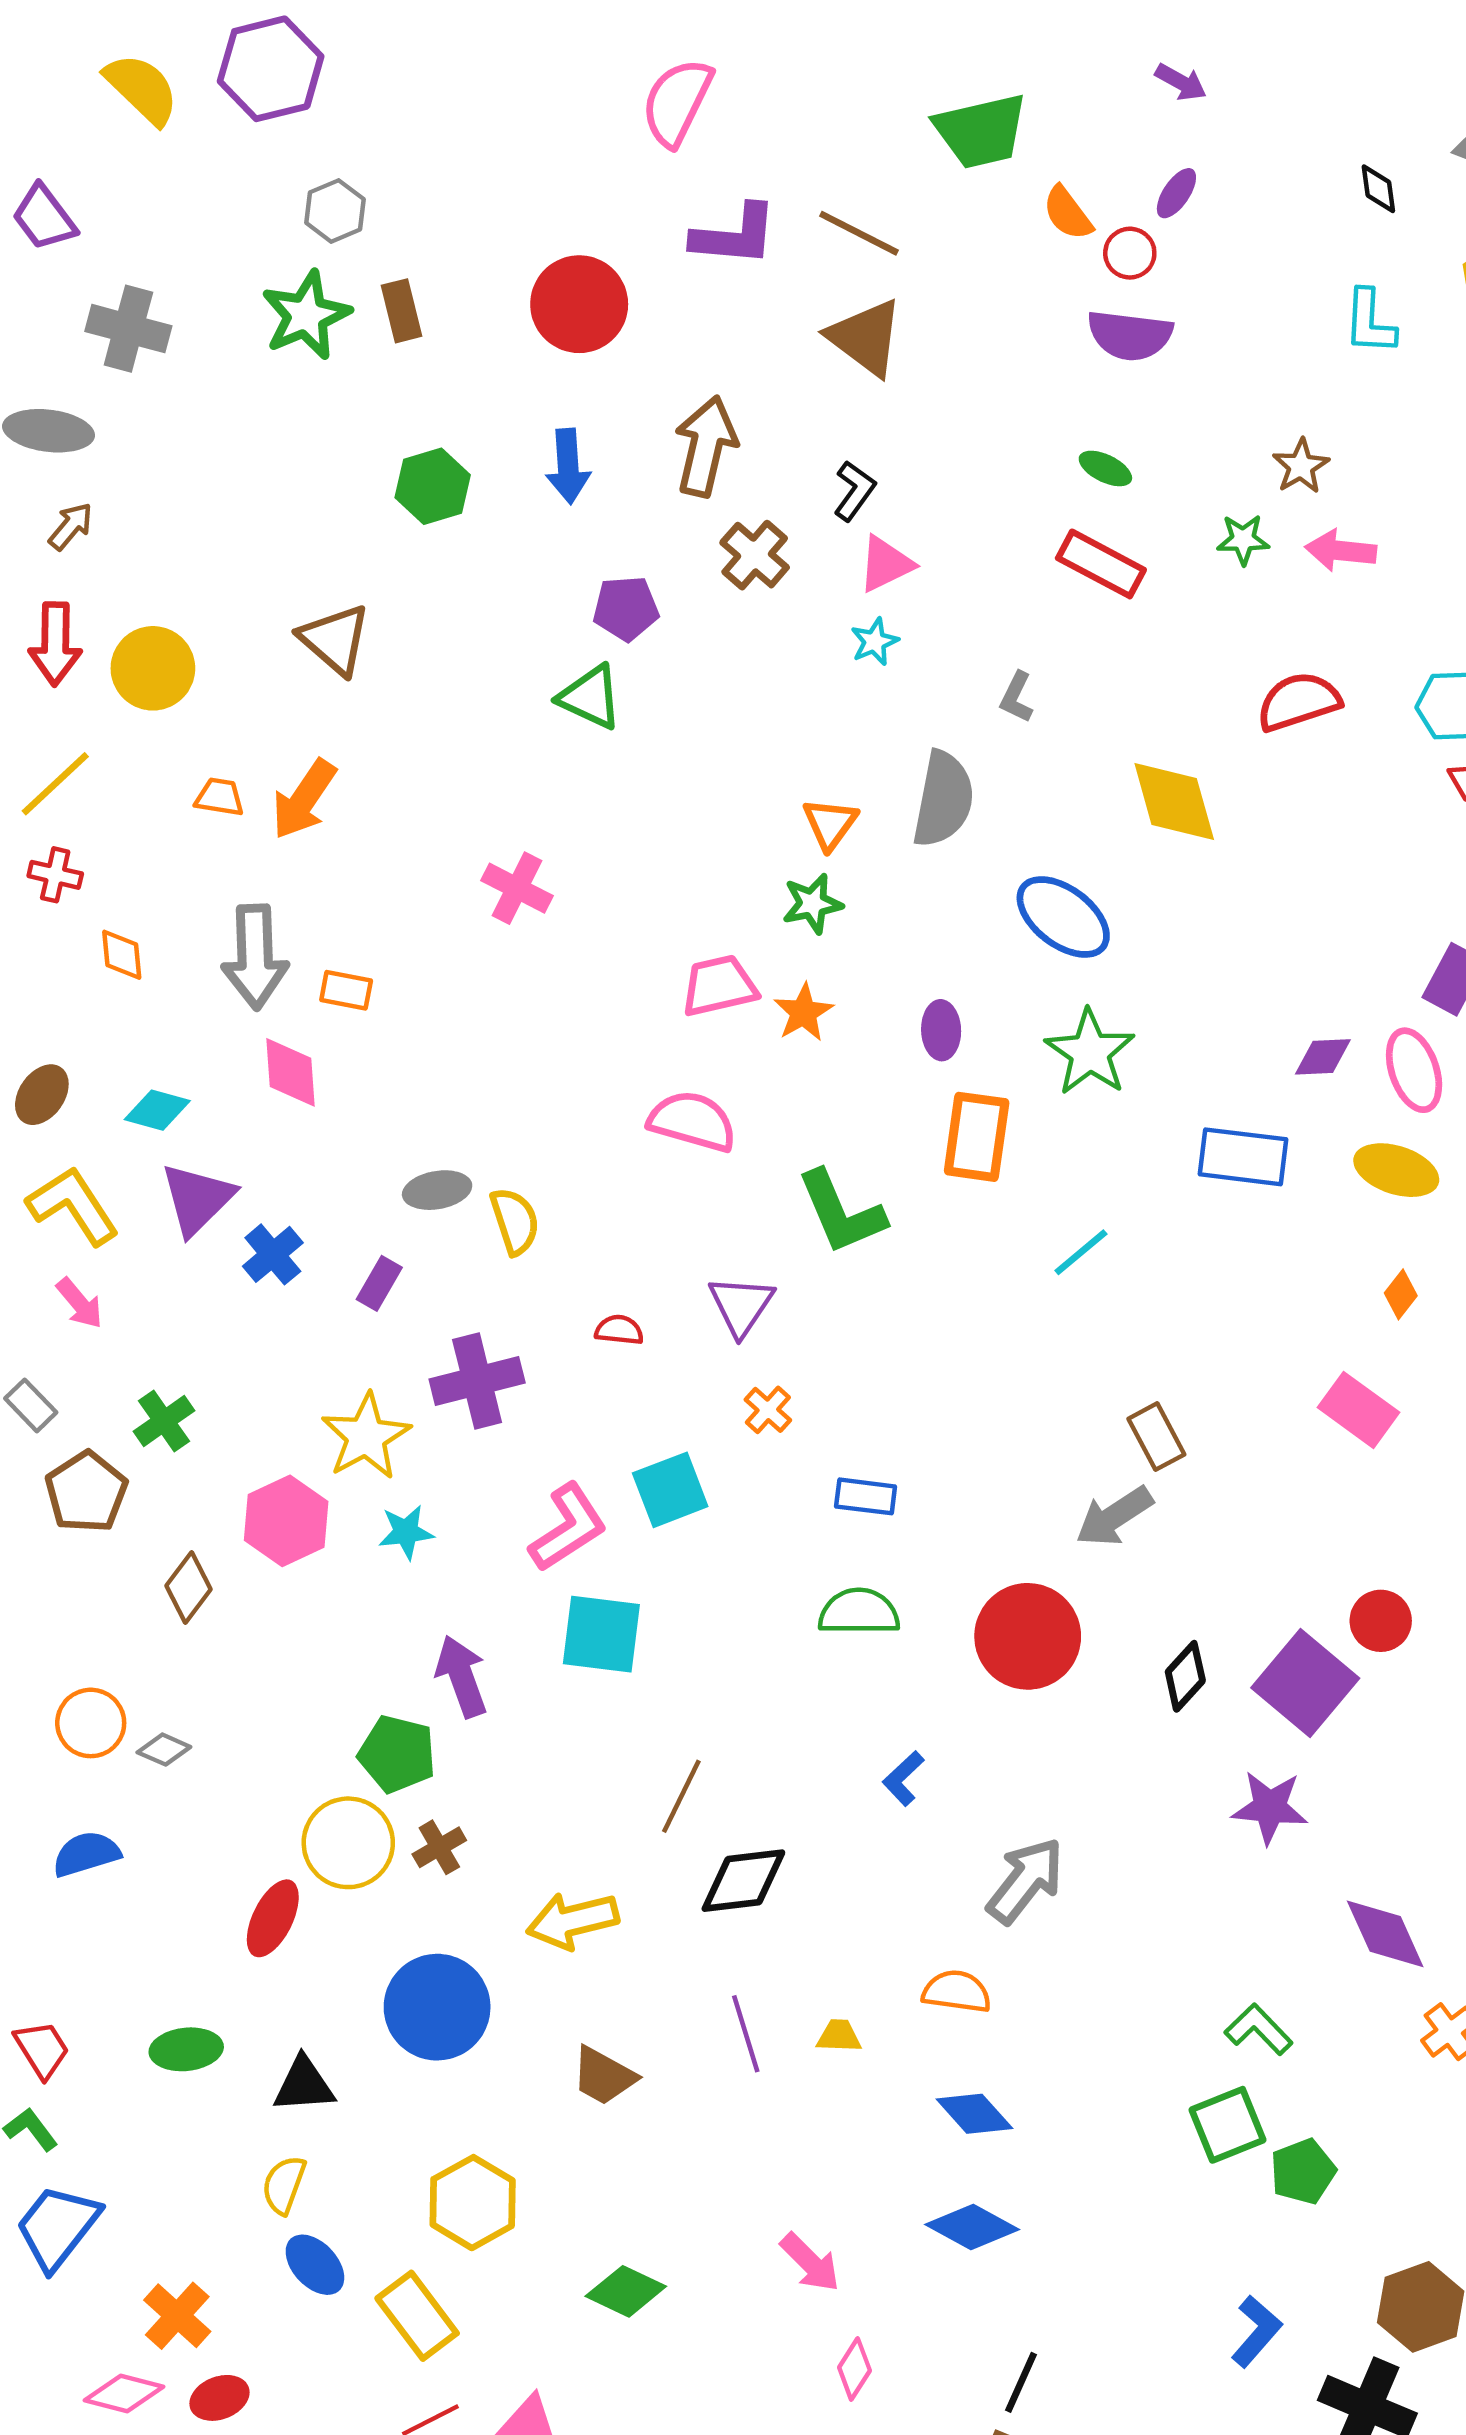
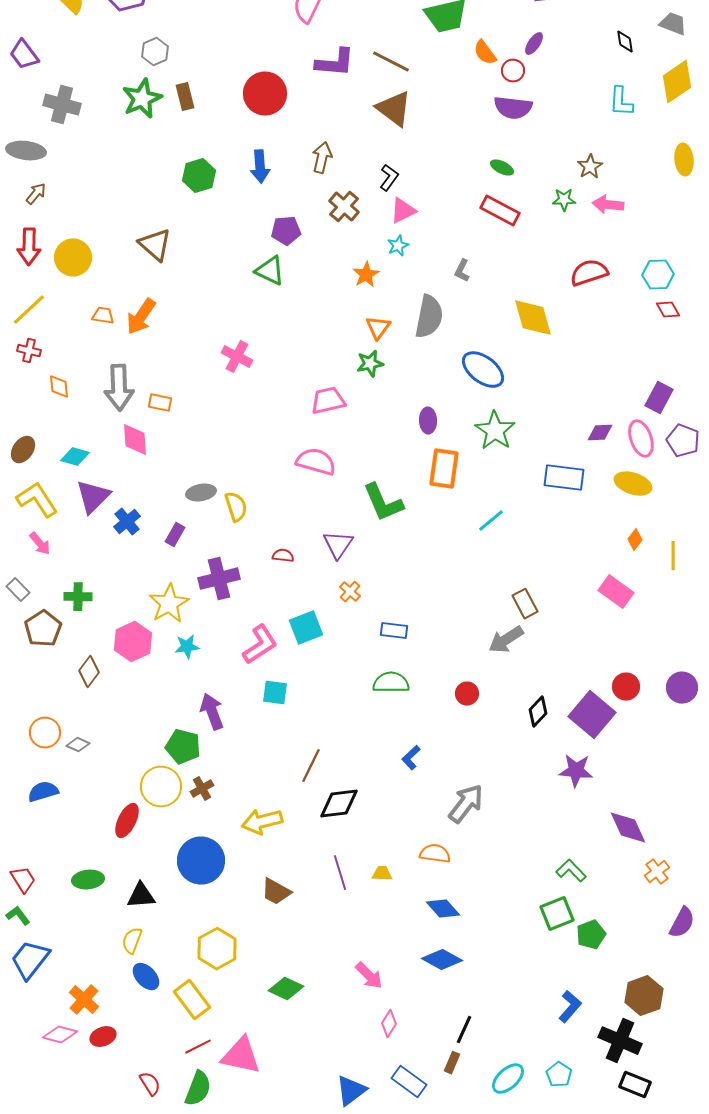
brown arrow: (706, 446) -> (322, 158), size x0.7
orange star: (803, 1012) -> (366, 275), moved
green cross: (164, 1421) -> (78, 597), turned 36
cyan square: (601, 1634) -> (275, 693), size x0.7
red circle: (1028, 1636) -> (467, 694), size x0.5

